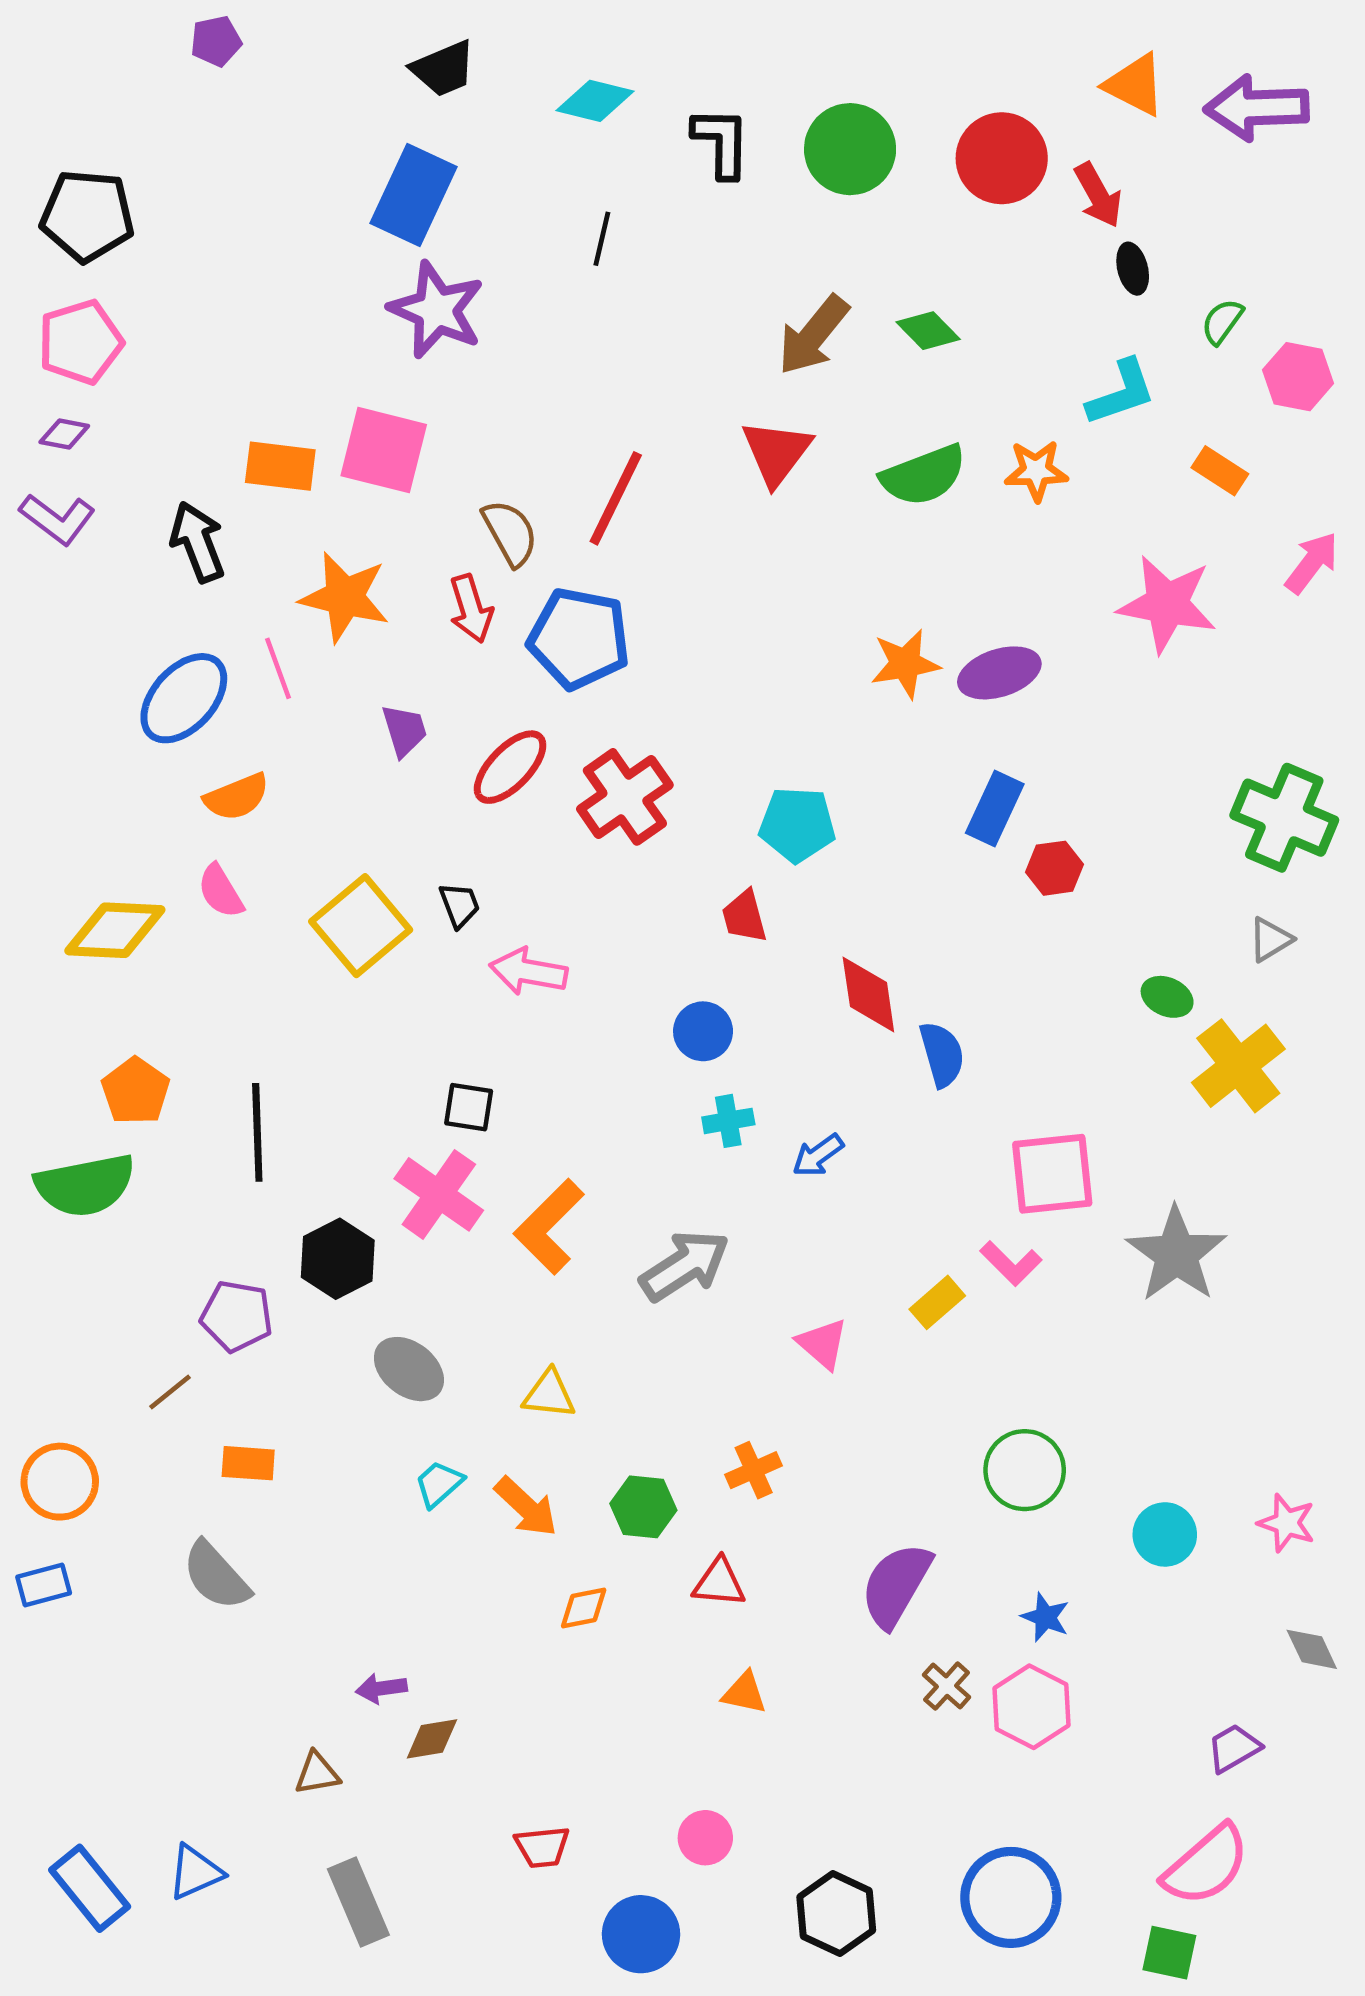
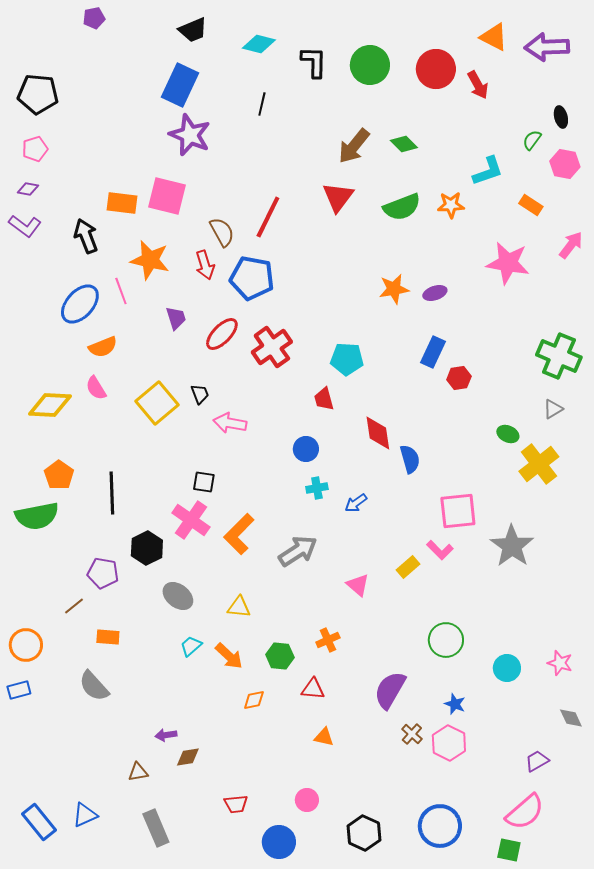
black ellipse: (1133, 269) -> (561, 117), moved
pink pentagon: (80, 342) -> (35, 149), size x0.7
purple ellipse: (999, 673) -> (435, 293), size x0.7

